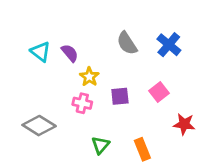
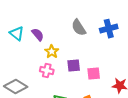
blue cross: (169, 45) -> (109, 29), turned 36
pink square: (159, 92) -> (94, 74), moved, turned 32

